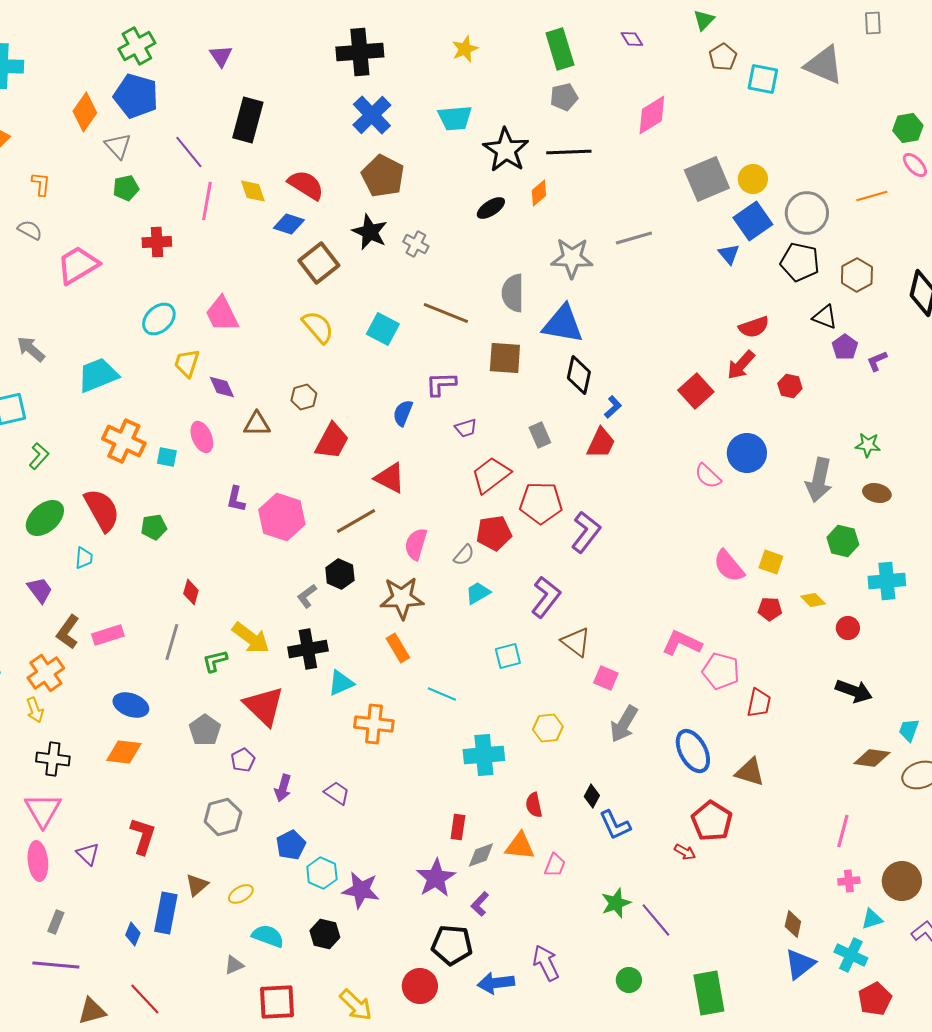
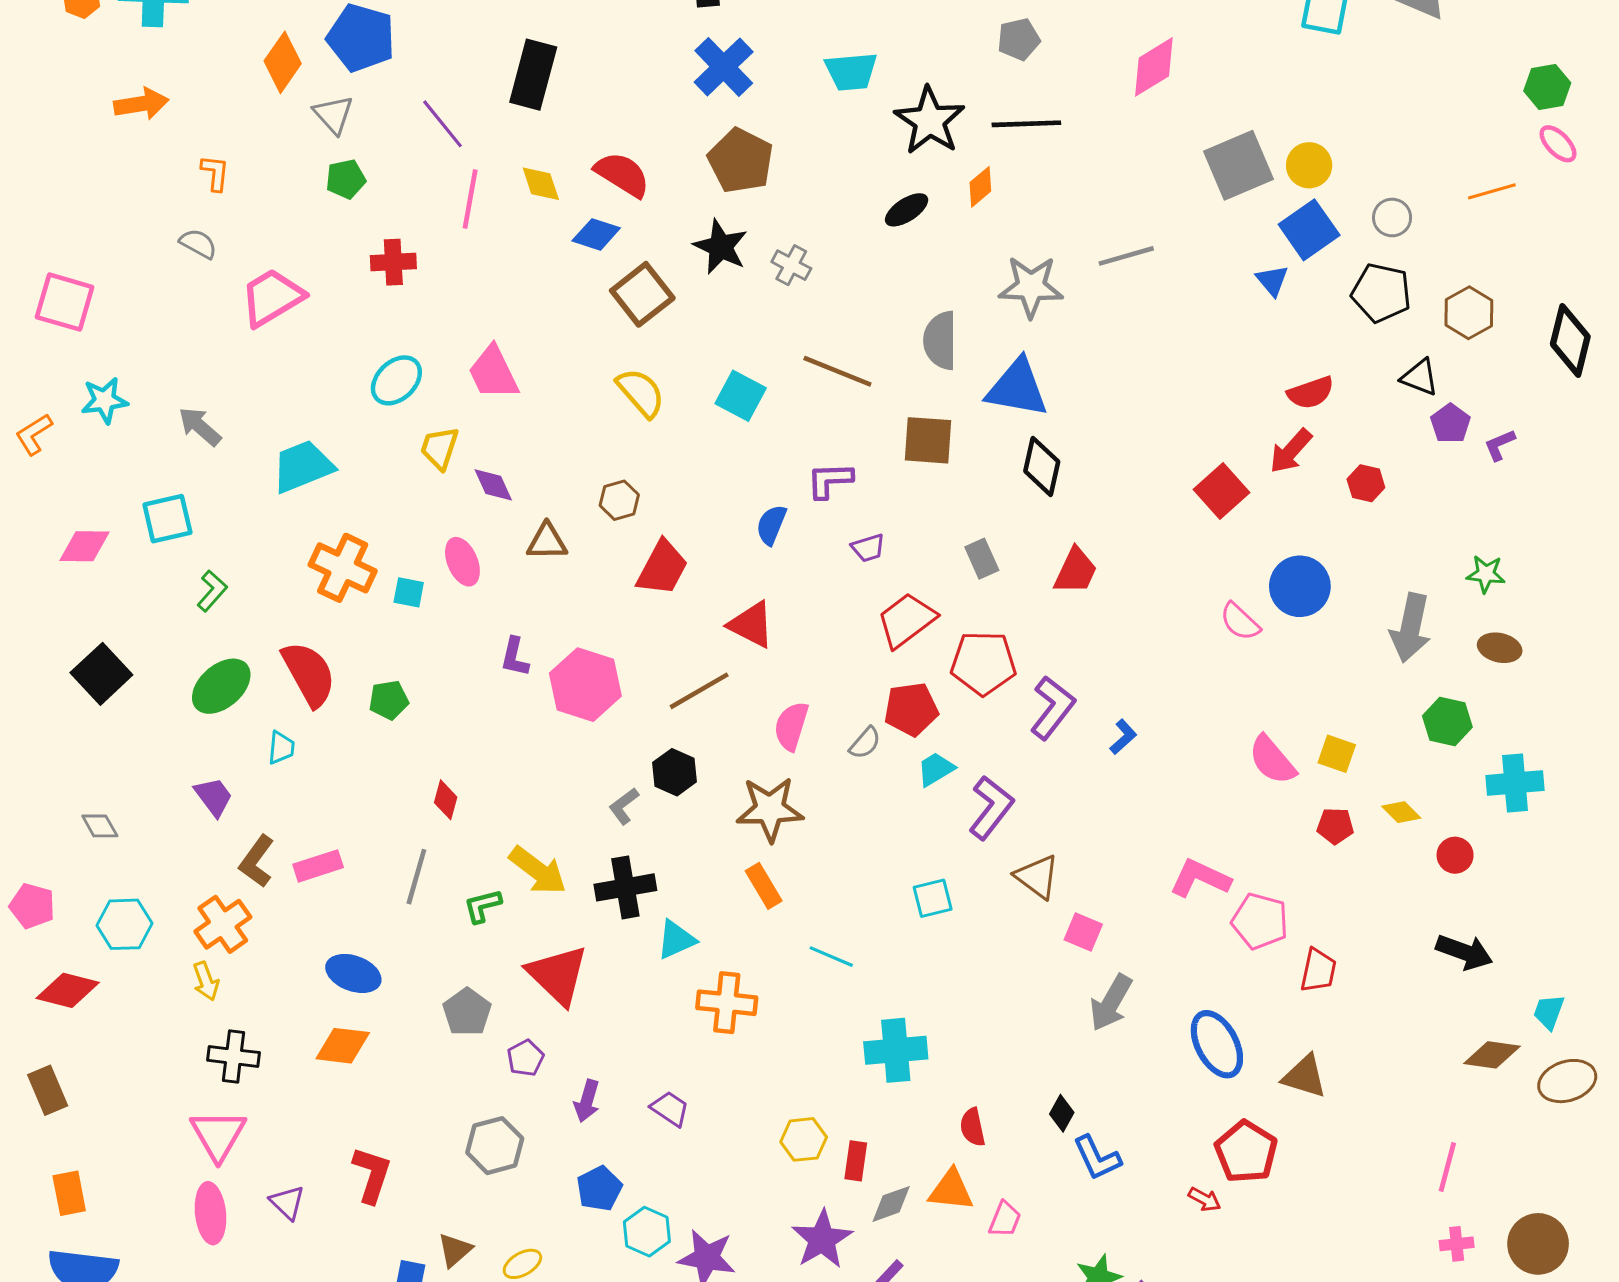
gray circle: (807, 213) -> (1392, 218), size x0.6
blue L-shape: (613, 407) -> (1123, 737), moved
cyan trapezoid: (478, 593) -> (936, 769), moved
yellow hexagon: (548, 728) -> (804, 1139), moved

